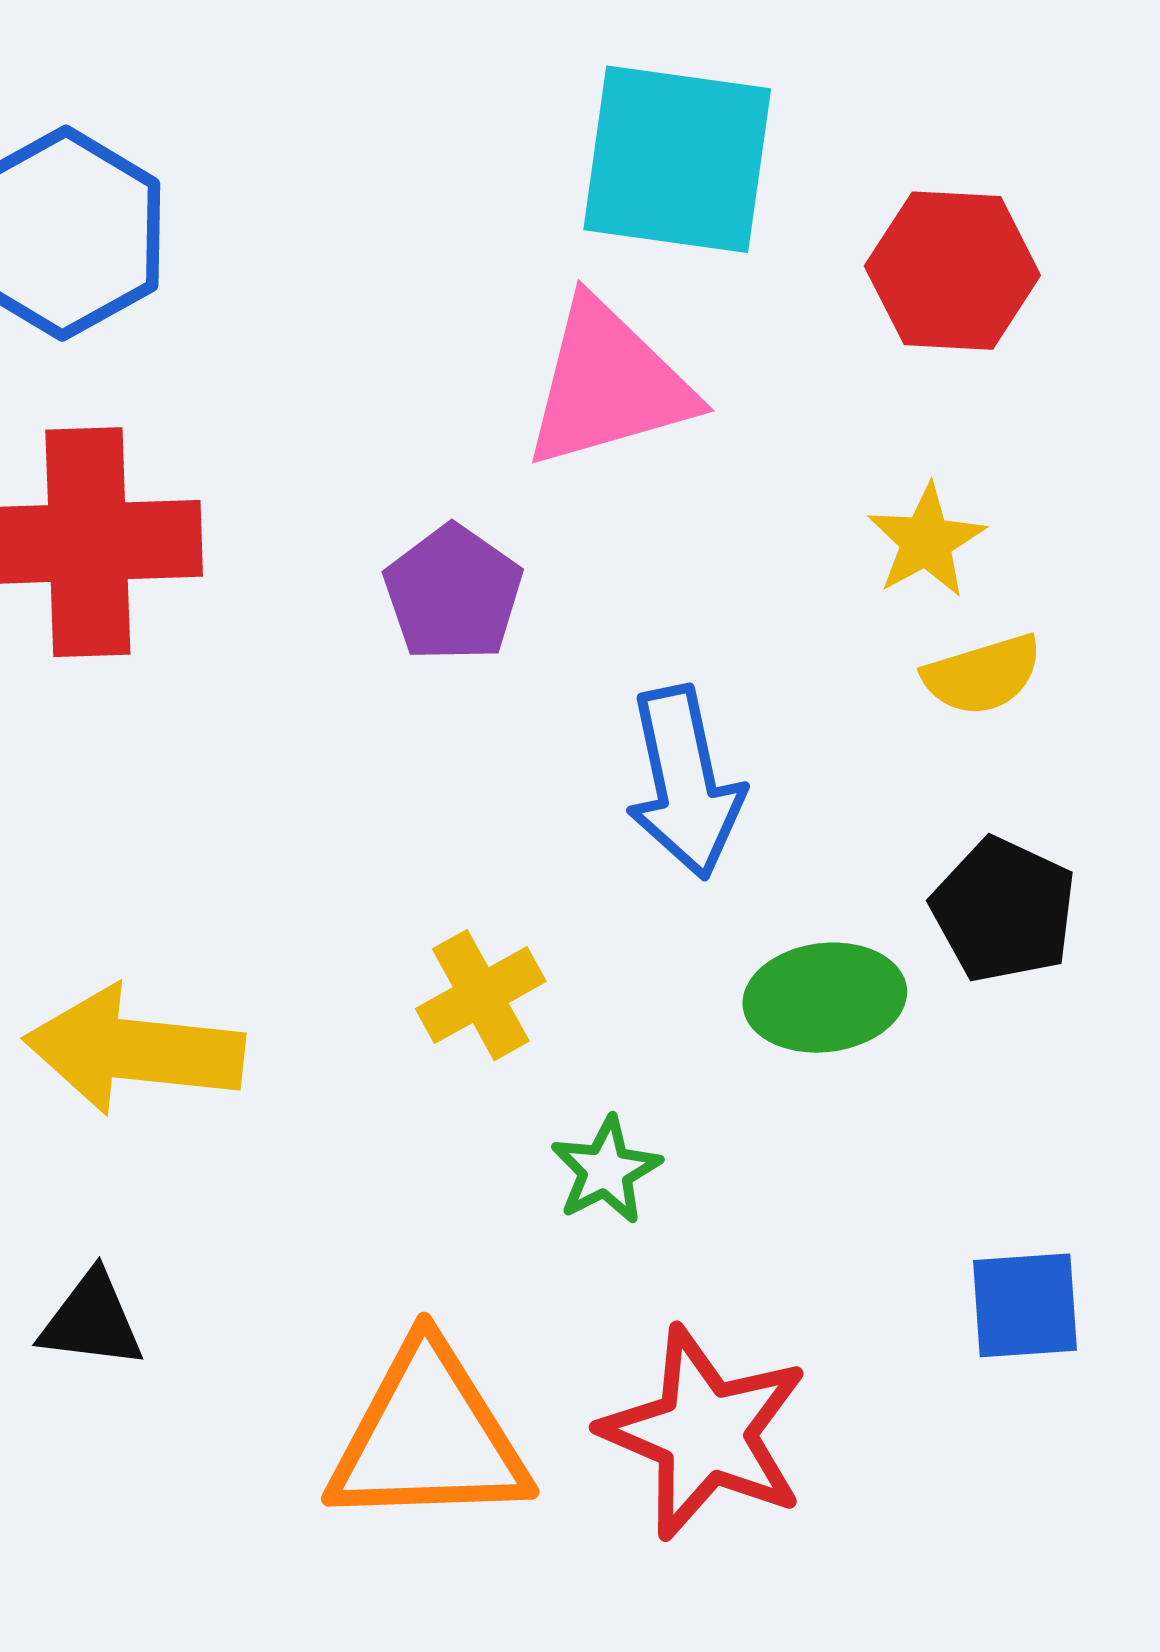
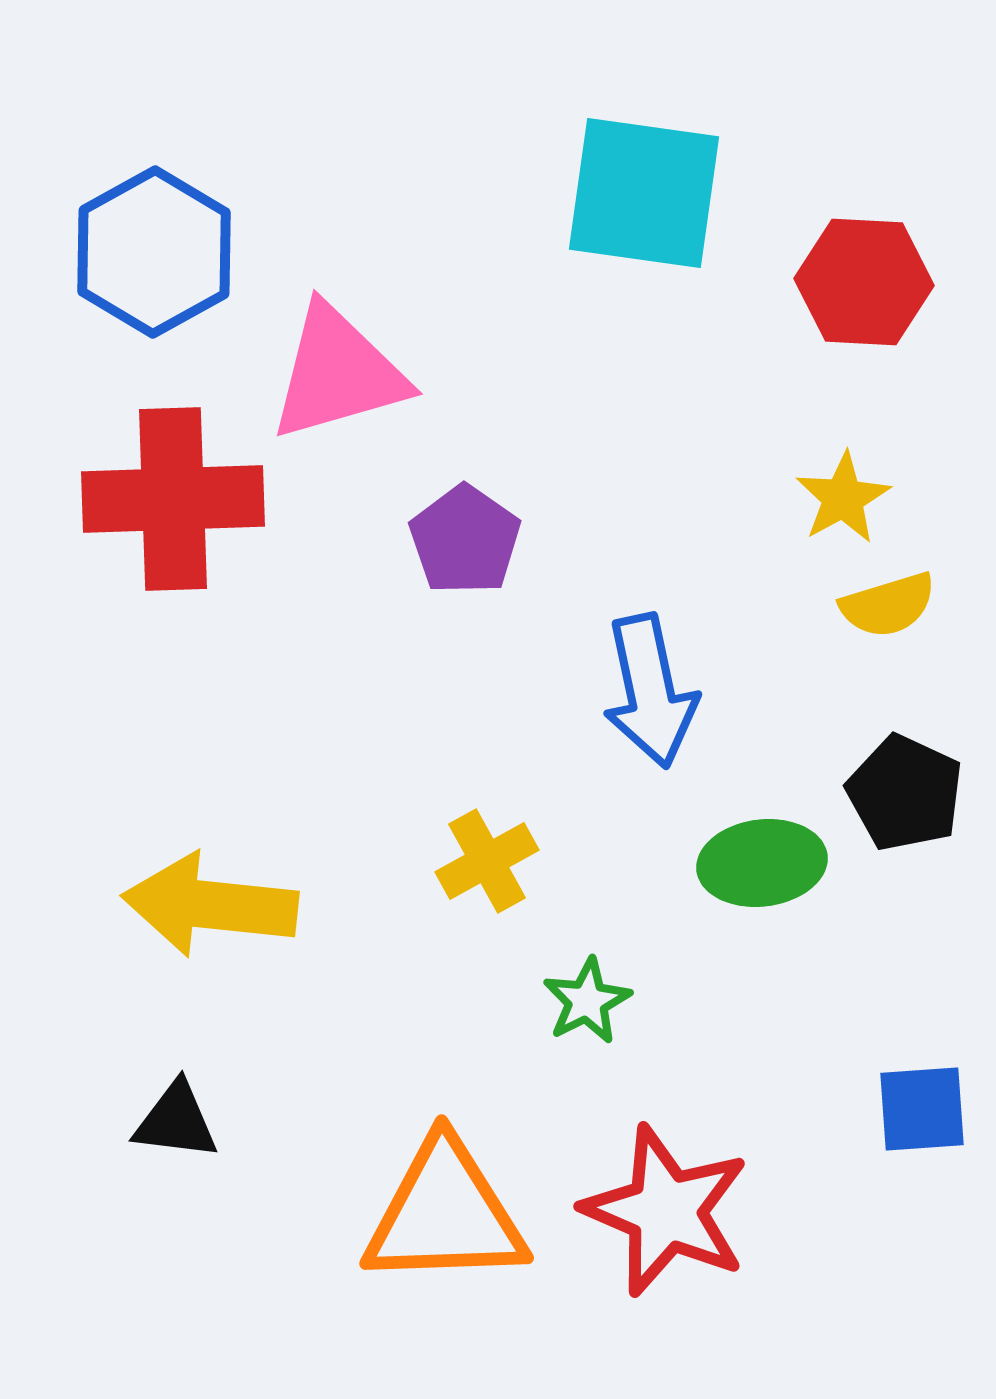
pink triangle: (608, 384) -> (338, 373), moved

